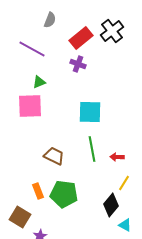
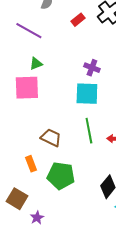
red rectangle: (81, 38) -> (78, 20), size x0.6
purple cross: (78, 64) -> (92, 68), moved
orange rectangle: (38, 191) -> (31, 164), moved

